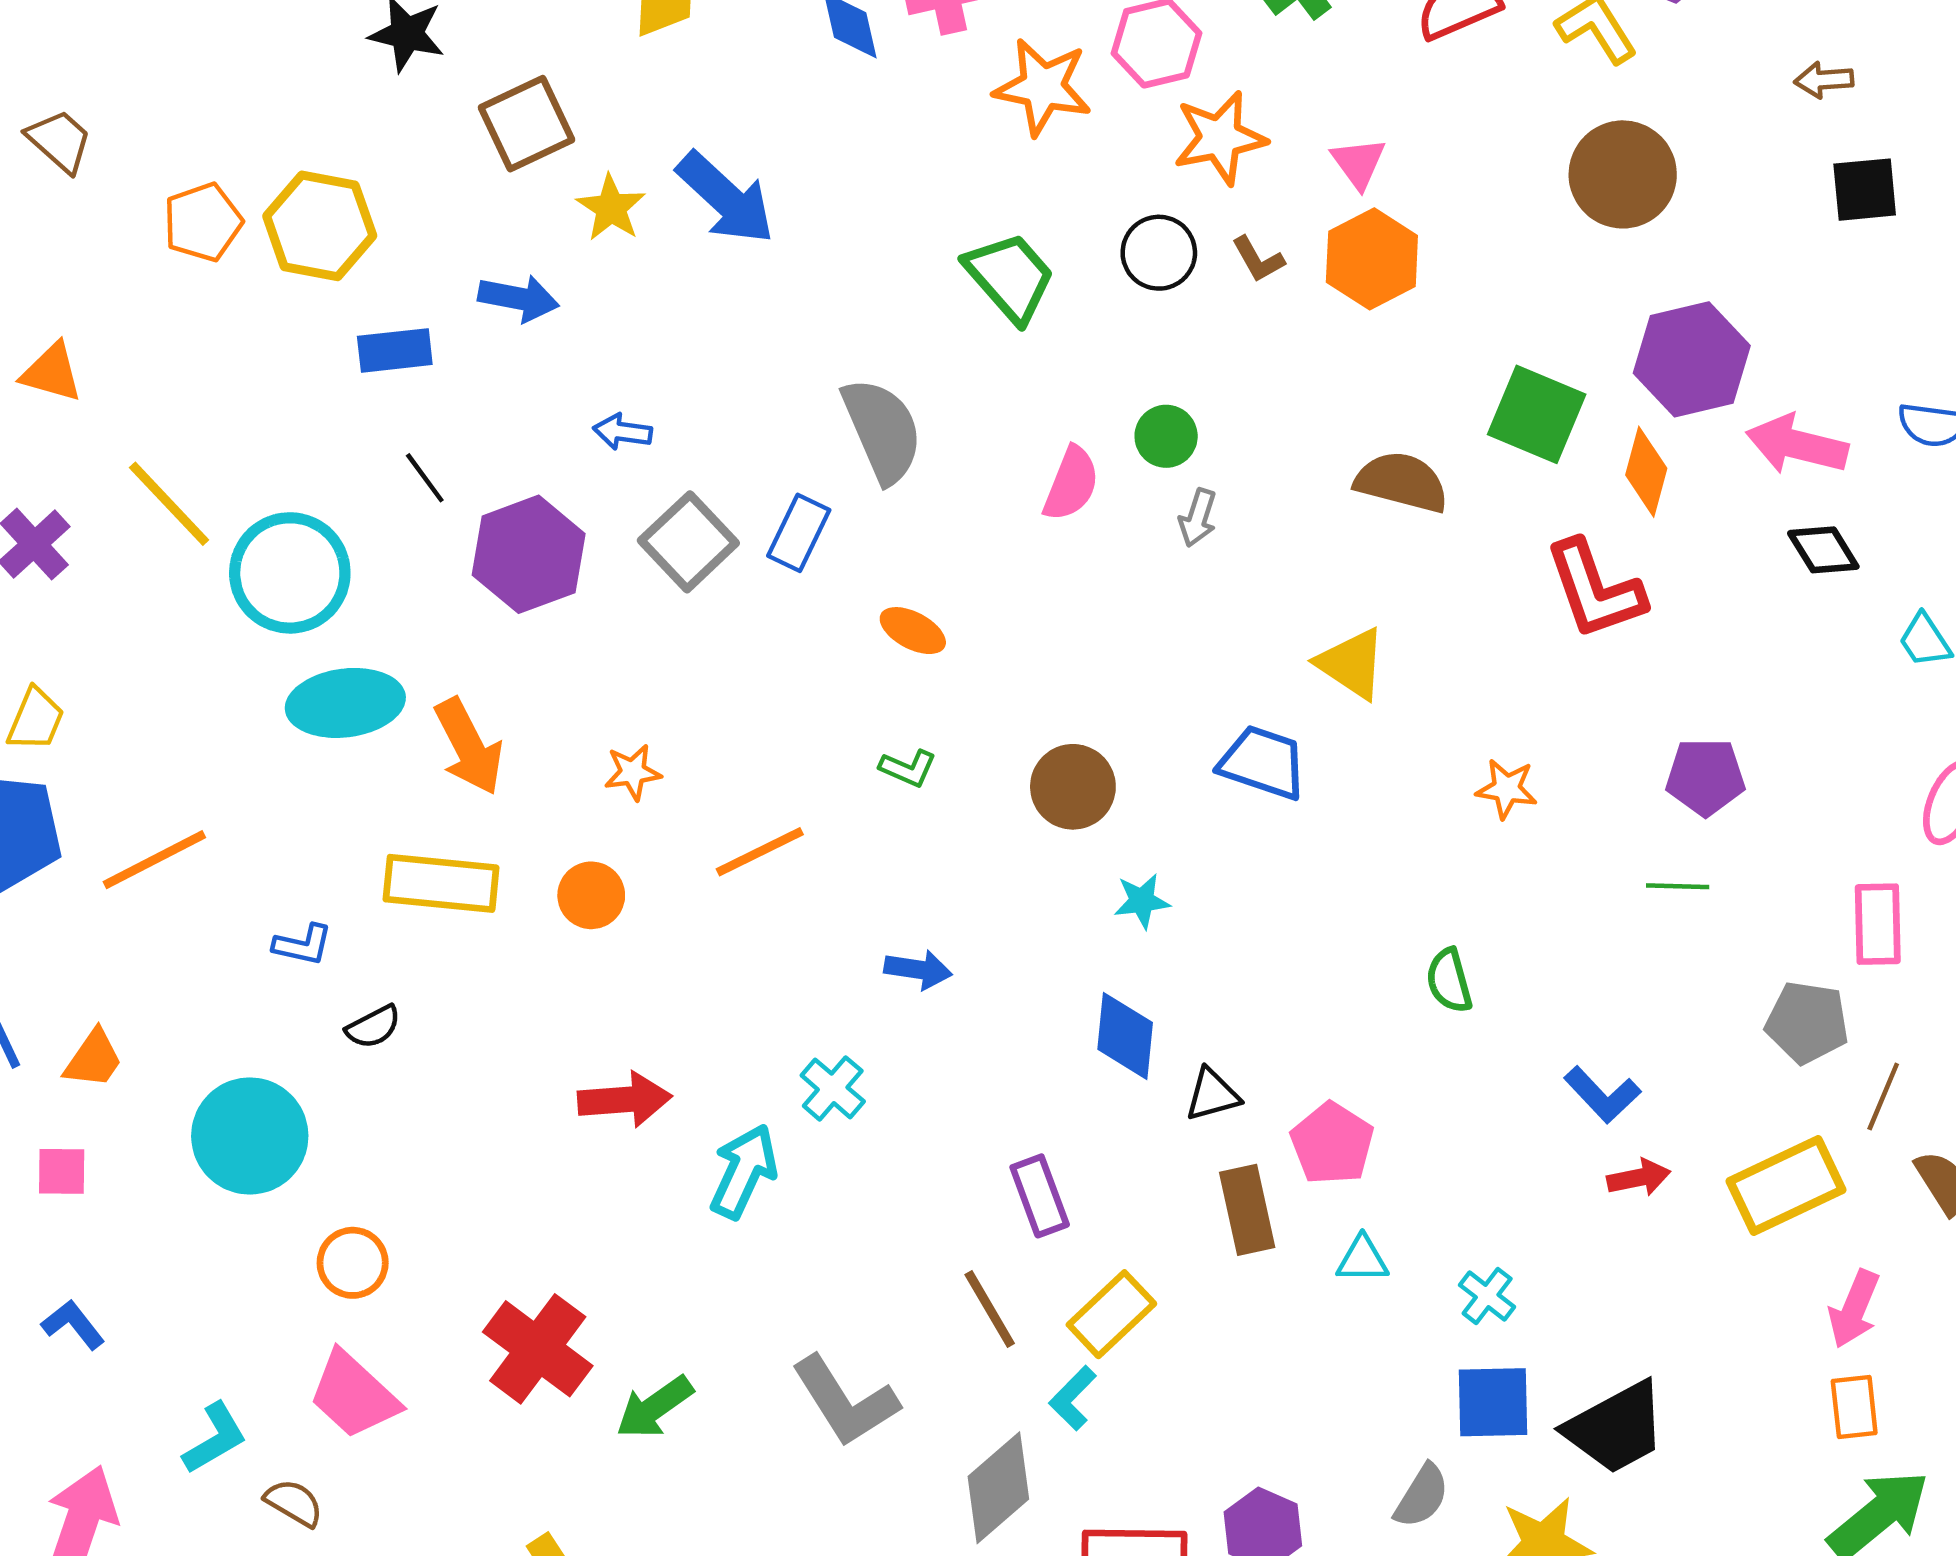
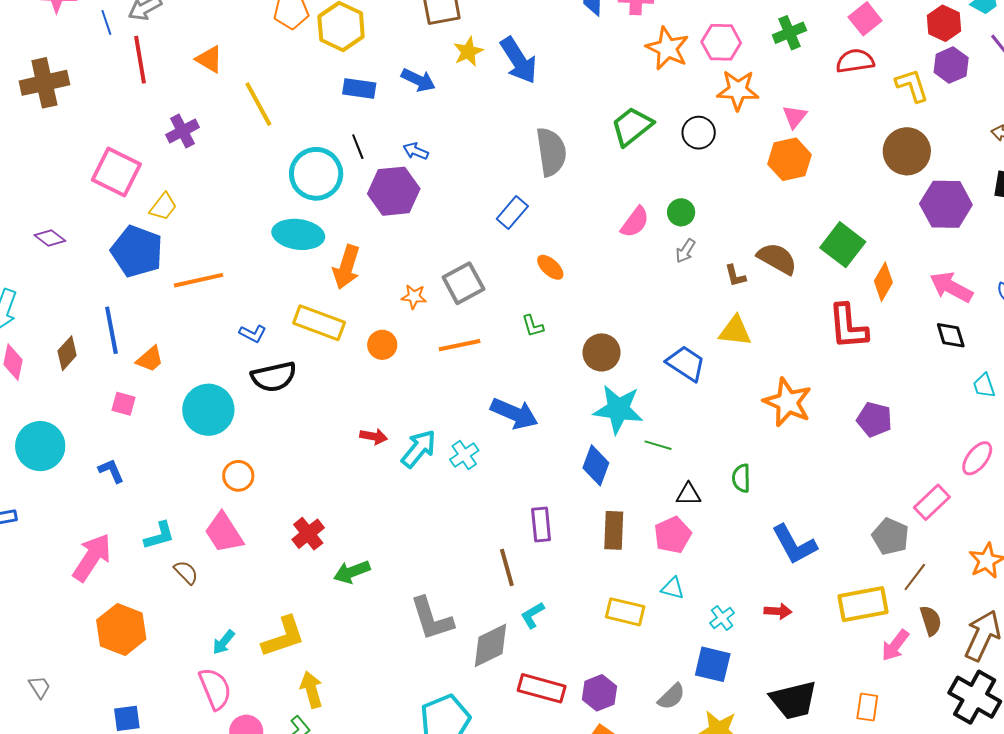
brown L-shape: (1258, 259) -> (735, 276), moved
green trapezoid: (1010, 277) -> (632, 126), turned -102
purple hexagon: (1692, 359) -> (946, 204), moved
gray semicircle: (882, 430) -> (551, 152), moved
blue arrow: (623, 432) -> (416, 151), moved
yellow line: (169, 504) -> (258, 104), moved
gray square: (688, 542) -> (463, 283), moved
cyan circle: (290, 573) -> (316, 174), moved
yellow triangle: (1352, 664) -> (735, 331), turned -42
orange arrow: (469, 747) -> (346, 267), turned 30
green L-shape: (908, 768) -> (533, 326), turned 35
orange star: (1507, 789) -> (788, 402), size x1.8
green line: (1678, 886) -> (658, 445), moved
cyan star: (1142, 901) -> (618, 409), size x2.0
pink rectangle: (1878, 924) -> (932, 502), turned 33
blue arrow: (918, 970) -> (514, 414), size x1.6
black semicircle: (373, 1027) -> (274, 377), size x1.8
black triangle: (1212, 1095) -> (689, 494), moved
blue L-shape: (1602, 1095) -> (794, 544), size x1.4
red arrow: (625, 1100) -> (374, 436), size x0.7
cyan arrow: (744, 1171) -> (419, 449), moved
red arrow: (1639, 1178) -> (778, 611), moved
brown rectangle: (1247, 1210) -> (614, 530), moved
pink arrow: (1854, 1309) -> (895, 645), moved
yellow rectangle: (1111, 1314) -> (625, 612), moved, turned 42
red cross: (538, 1349) -> (308, 534), size x0.7
gray L-shape: (845, 1401) -> (432, 619), moved
black trapezoid: (1616, 1428) -> (794, 700), moved

